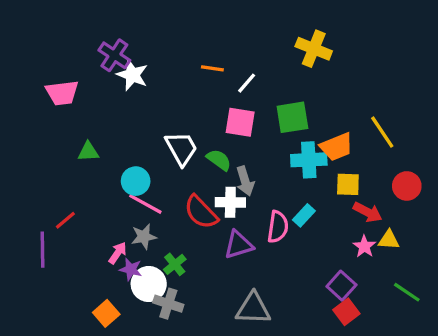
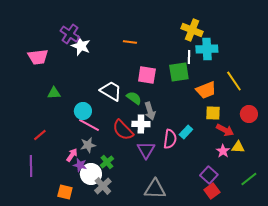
white line: (247, 83) -> (189, 57), moved, turned -40
white trapezoid: (181, 148) -> (111, 91), turned -30
cyan cross: (309, 160) -> (207, 49), moved
purple triangle: (239, 245) -> (146, 150), turned -42
purple line: (42, 250) -> (31, 166), moved
green line: (407, 292) -> (249, 179), turned -72
gray cross: (168, 304) -> (103, 186), turned 30
orange square: (106, 313) -> (65, 192), turned -35

